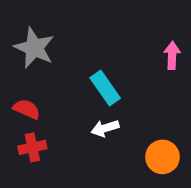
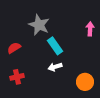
gray star: (34, 48) -> (39, 25), moved
red semicircle: (27, 109) -> (14, 48), moved, turned -56

